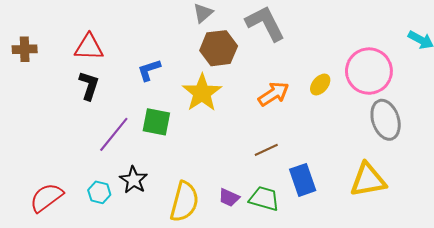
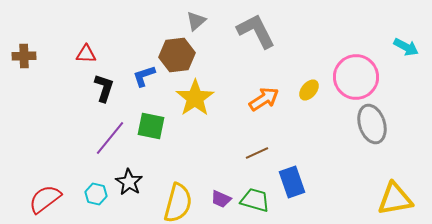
red triangle: (89, 47) -> (86, 54), size x0.7
brown hexagon: (219, 48) -> (177, 55), moved
black L-shape: (89, 86) -> (104, 88), moved
yellow triangle: (368, 180) -> (395, 199), moved

